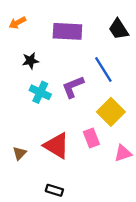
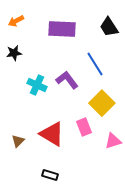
black star: (30, 61) -> (14, 53), moved
purple L-shape: (73, 87) -> (67, 80), turned 75

